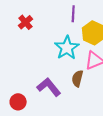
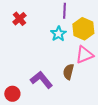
cyan star: (67, 48) -> (58, 34), moved, size x0.7

